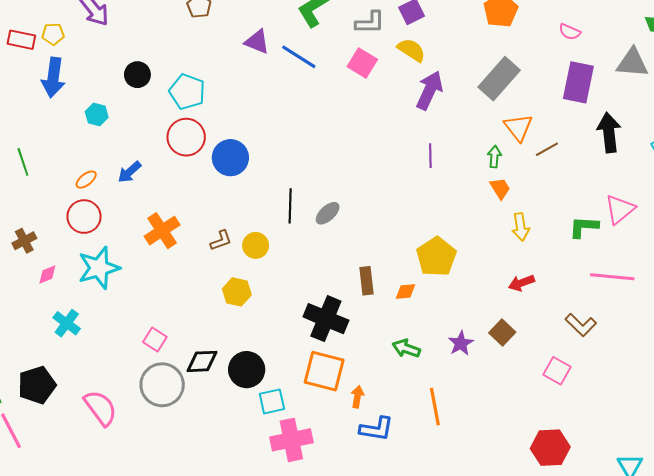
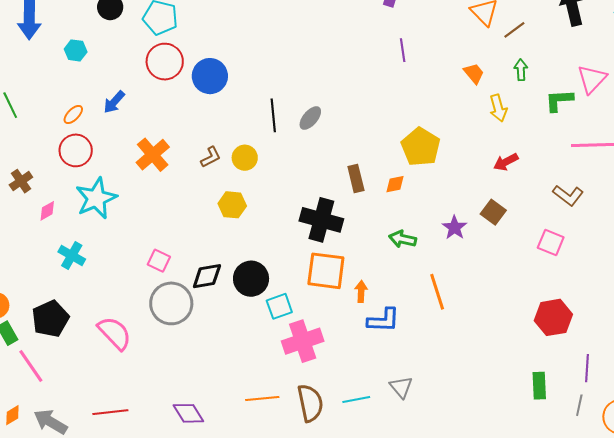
green arrow: (494, 157) -> (521, 70), moved

